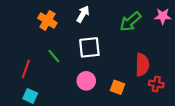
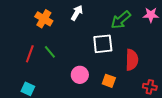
white square: (89, 47) -> (103, 44), moved
red line: (26, 69) -> (30, 54), moved
red cross: (156, 84) -> (150, 87), moved

